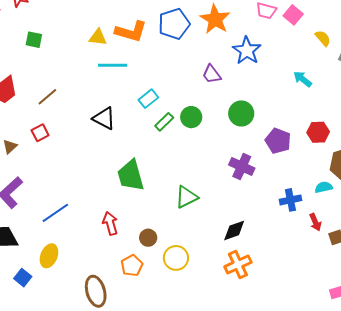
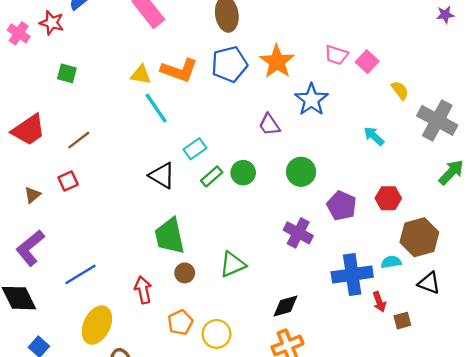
cyan line: (113, 65) -> (156, 108), turned 52
black triangle: (104, 118) -> (162, 176), moved
blue cross: (290, 200) -> (352, 275), size x1.6
brown circle: (148, 238) -> (185, 273), moved
yellow ellipse: (49, 256) -> (97, 325), moved, size x1.4
orange pentagon: (132, 266) -> (180, 322), moved

